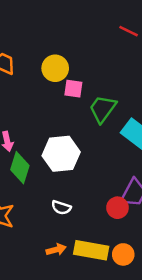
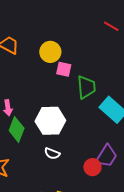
green trapezoid: (103, 109) -> (86, 87), turned 135
white semicircle: (61, 208) -> (52, 153), moved

